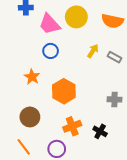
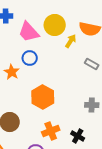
yellow arrow: (93, 51) -> (71, 41), moved
orange star: (32, 77) -> (12, 72), moved

